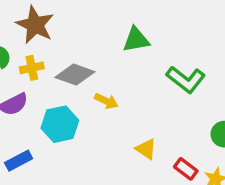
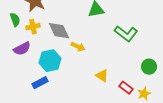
gray diamond: (75, 75) -> (59, 31), turned 45
blue rectangle: (19, 161) -> (40, 83), moved

